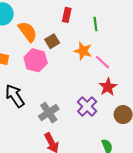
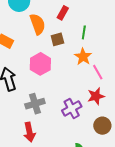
red rectangle: (67, 15) -> (63, 13), moved
green line: (95, 24) -> (84, 32), moved
pink hexagon: (36, 60) -> (40, 64), moved

